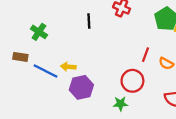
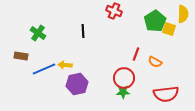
black line: (89, 21) -> (83, 31), moved
blue line: (45, 71) -> (44, 69), turned -50
green star: (120, 104) -> (123, 92), moved

